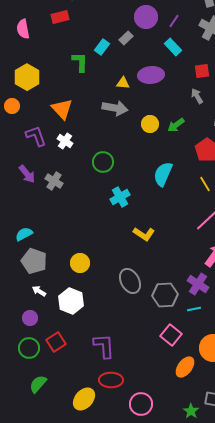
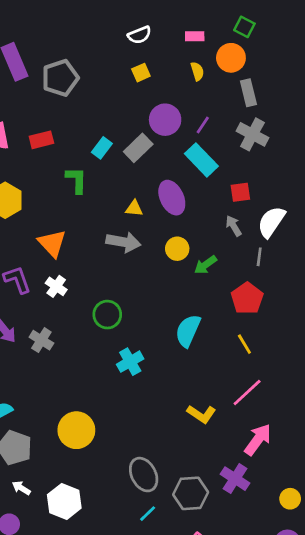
red rectangle: (60, 17) -> (41, 140), moved
gray rectangle: (126, 38) -> (138, 148), size x1.5
cyan rectangle: (102, 47) -> (102, 148), moved
cyan rectangle: (173, 47) -> (201, 160), size x1.4
purple ellipse: (151, 75) -> (172, 198), turned 70
yellow circle: (150, 124) -> (177, 249), moved
yellow L-shape: (144, 234) -> (201, 414), moved
yellow circle: (80, 263) -> (76, 430), moved, size x1.4
cyan line: (194, 309) -> (148, 514), moved, turned -32

